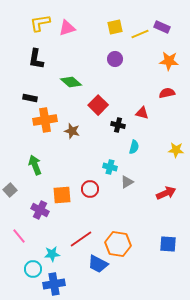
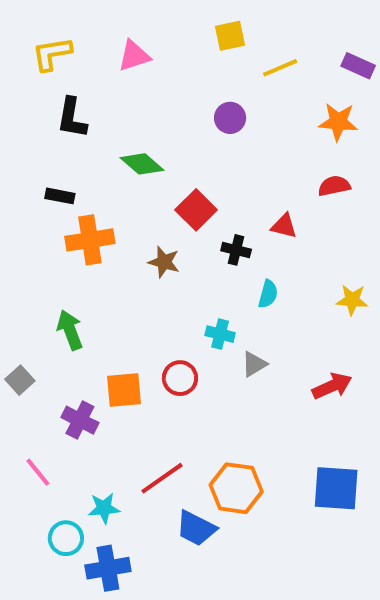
yellow L-shape: (40, 23) -> (52, 54), moved
yellow square: (115, 27) -> (230, 36), moved
purple rectangle: (162, 27) -> (358, 66), moved
brown star: (72, 131) -> (164, 262), moved
blue square: (168, 244) -> (336, 488), size x1.4

